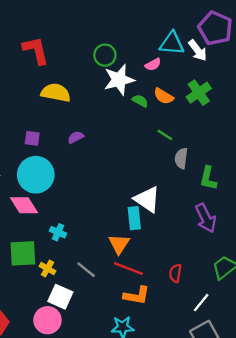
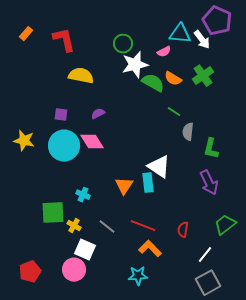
green semicircle: (140, 101) -> (153, 83), size x1.6
pink diamond: (24, 205) -> (92, 142), moved
orange triangle: (119, 244) -> (124, 186), moved
orange L-shape: (137, 296) -> (150, 249), turned -145

